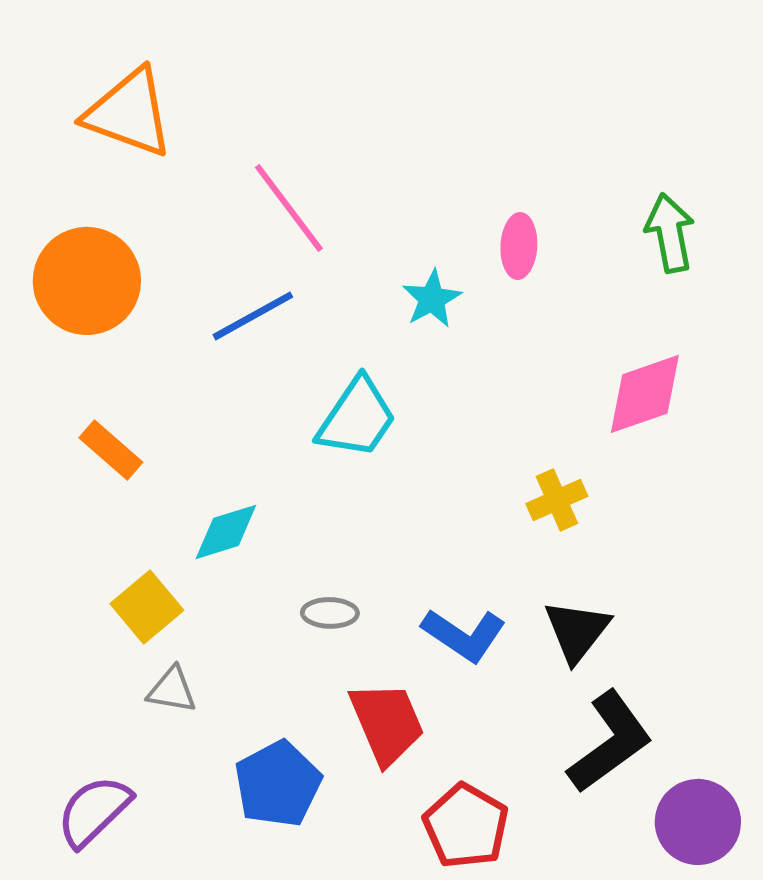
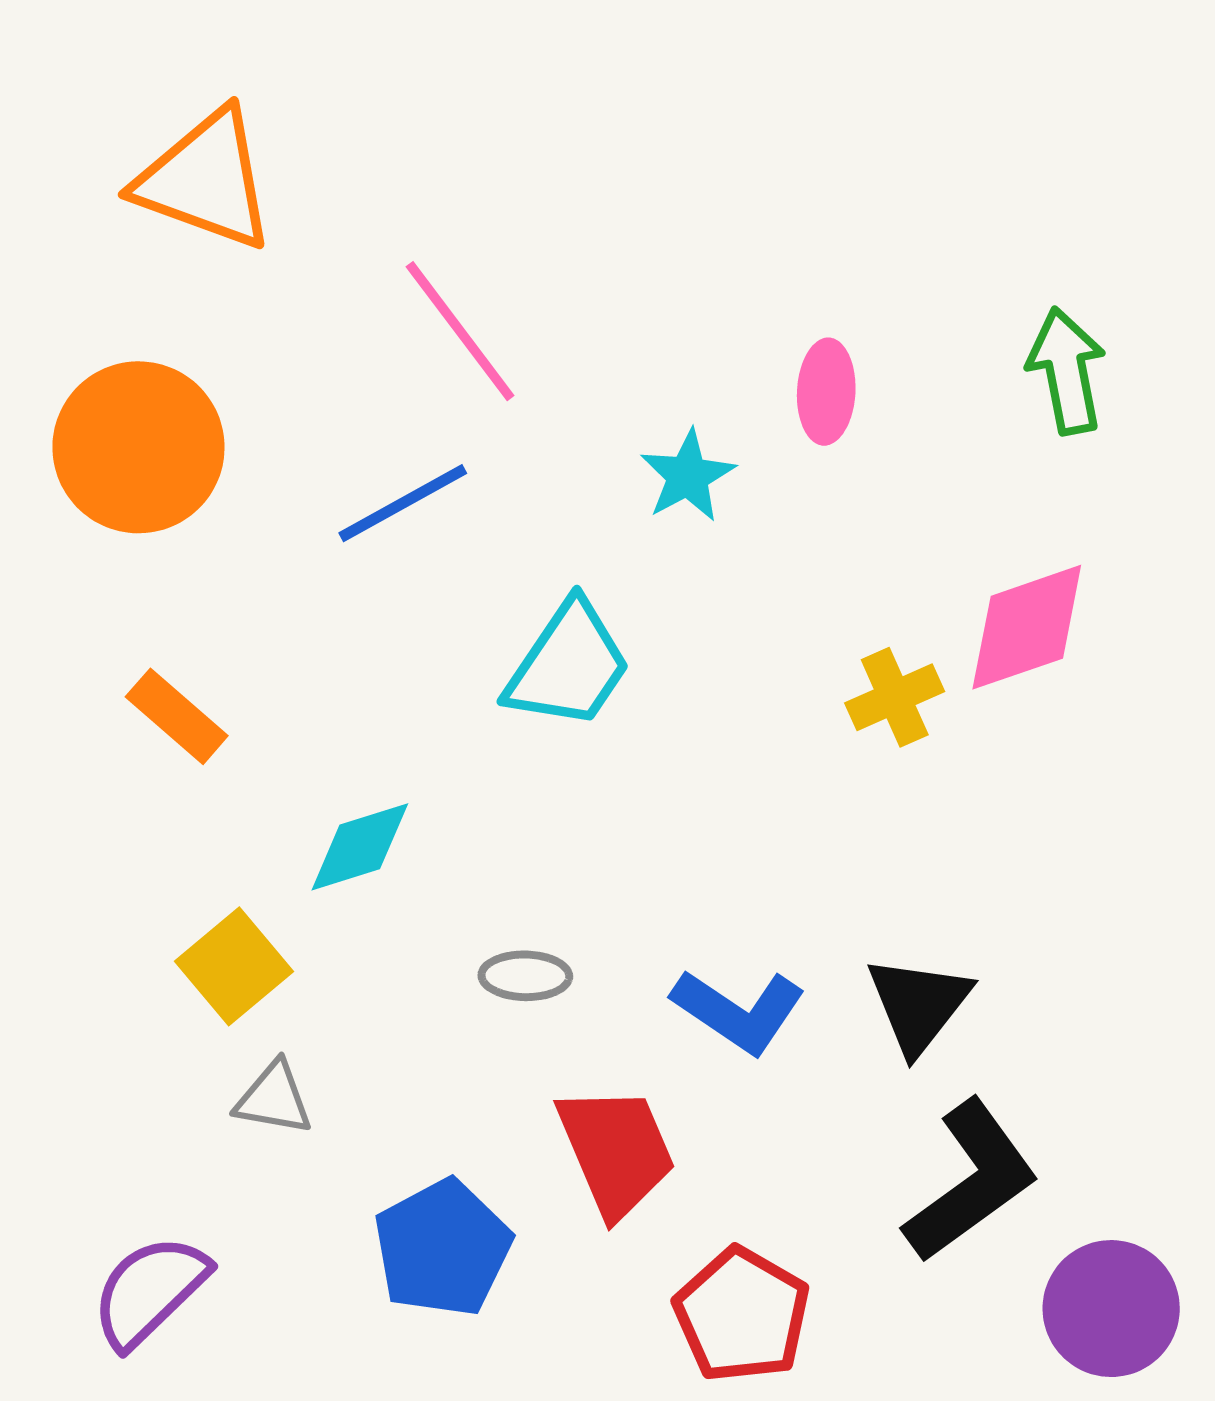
yellow cross: (557, 500) -> (895, 697), moved

